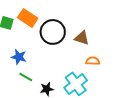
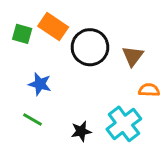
brown triangle: (82, 38) -> (133, 56), turned 49
green line: (26, 77) -> (32, 119), moved

